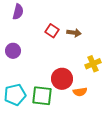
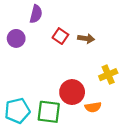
purple semicircle: (18, 12) -> (36, 14), moved
purple circle: (13, 51) -> (16, 38), moved

